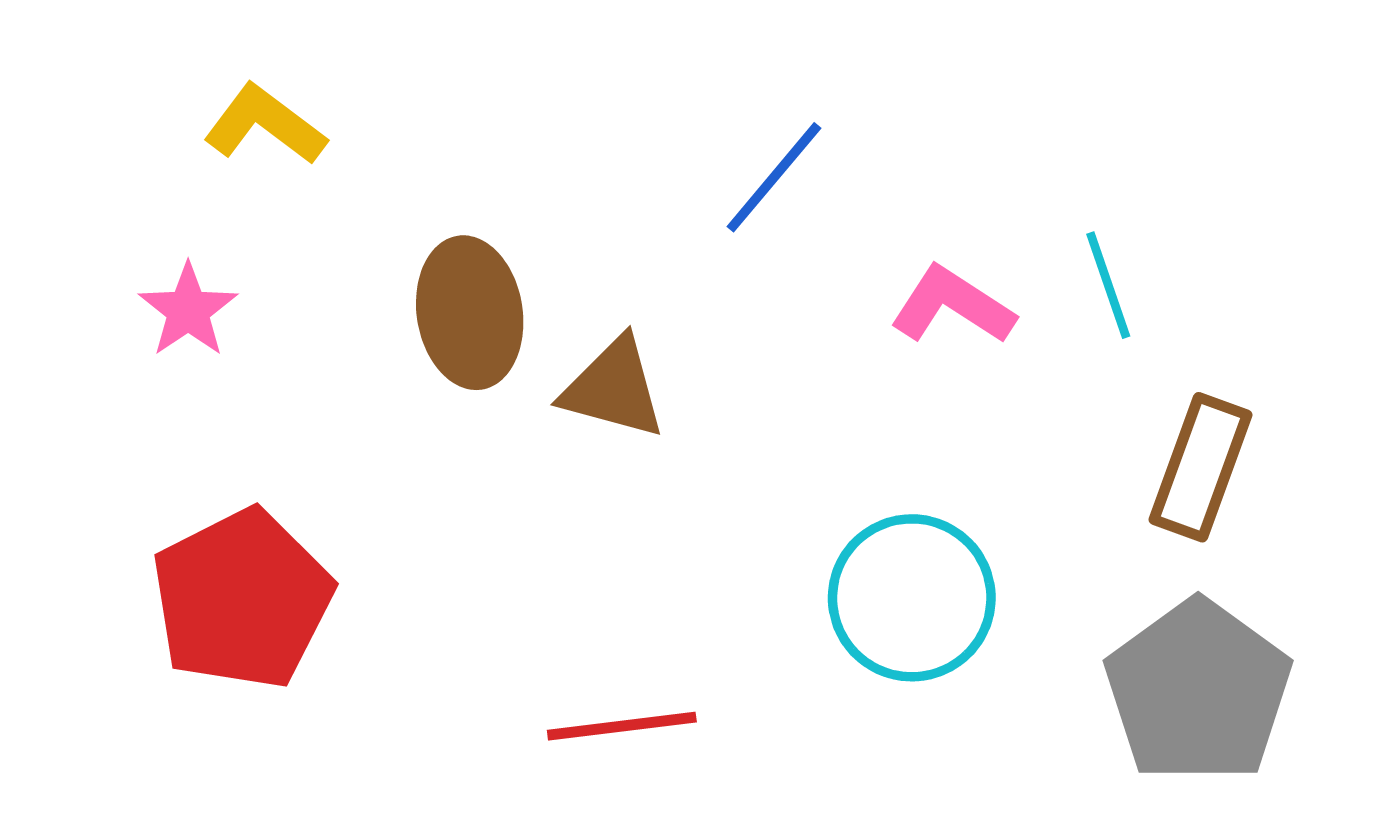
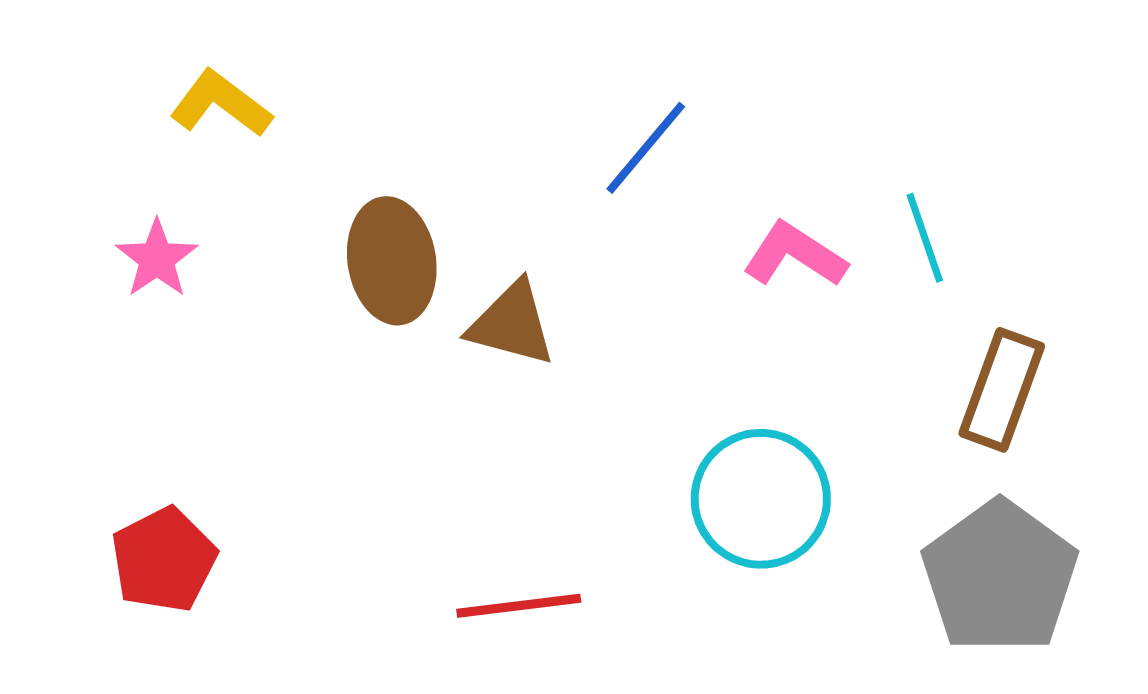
red pentagon: (242, 599) -> (164, 560), moved, size x0.7

